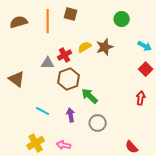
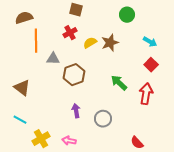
orange line: (48, 21) -> (36, 41), moved
red cross: (65, 55) -> (70, 33), moved
brown triangle: (17, 79) -> (22, 88), moved
green arrow: (90, 96) -> (119, 83), moved
red arrow: (141, 98) -> (146, 94), size x1.5
cyan line: (43, 111) -> (20, 120), moved

